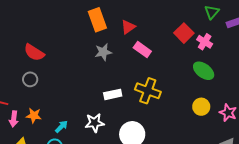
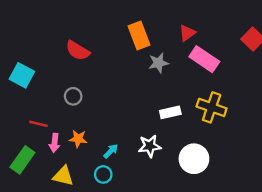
orange rectangle: (97, 20) -> (139, 35), moved
pink rectangle: (142, 49) -> (204, 59), size x1.4
red semicircle: (34, 53) -> (78, 51), moved

